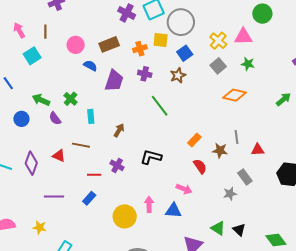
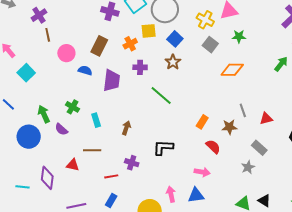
brown line: (45, 32) -> (48, 35), moved
brown rectangle: (109, 44) -> (99, 46), turned -30
green arrow: (41, 100) -> (44, 114), turned 54
blue circle: (21, 119) -> (29, 137), size x1.5

